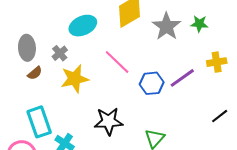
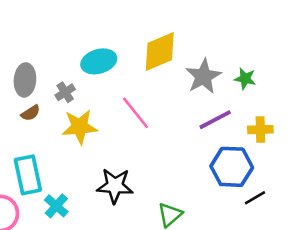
purple line: (182, 78) -> (215, 120), moved
blue hexagon: (152, 83) -> (232, 167), moved, size x1.4

